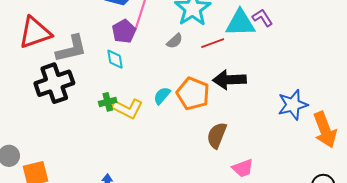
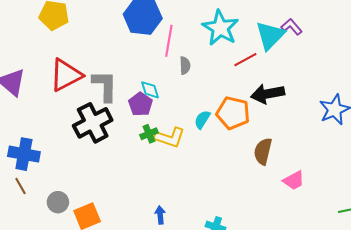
cyan triangle: (240, 23) -> (270, 35), turned -36
purple pentagon: (124, 31) -> (140, 104), moved
gray semicircle: (175, 41) -> (185, 65), moved, turned -42
gray L-shape: (71, 49) -> (105, 86), turned -68

